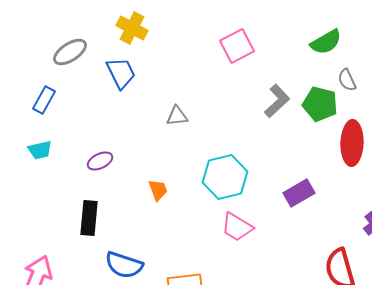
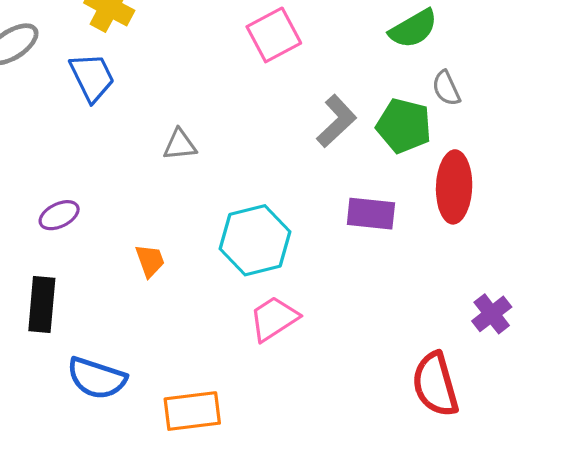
purple rectangle: (299, 193) -> (371, 214), moved, turned 36
pink trapezoid: (237, 227) -> (274, 319), turned 116

